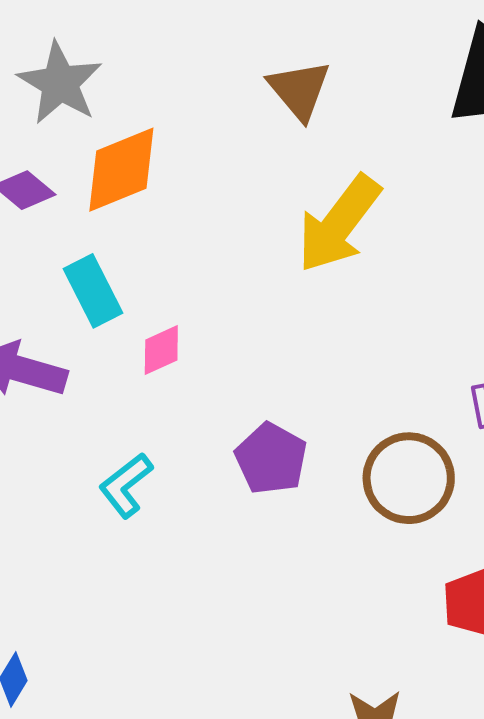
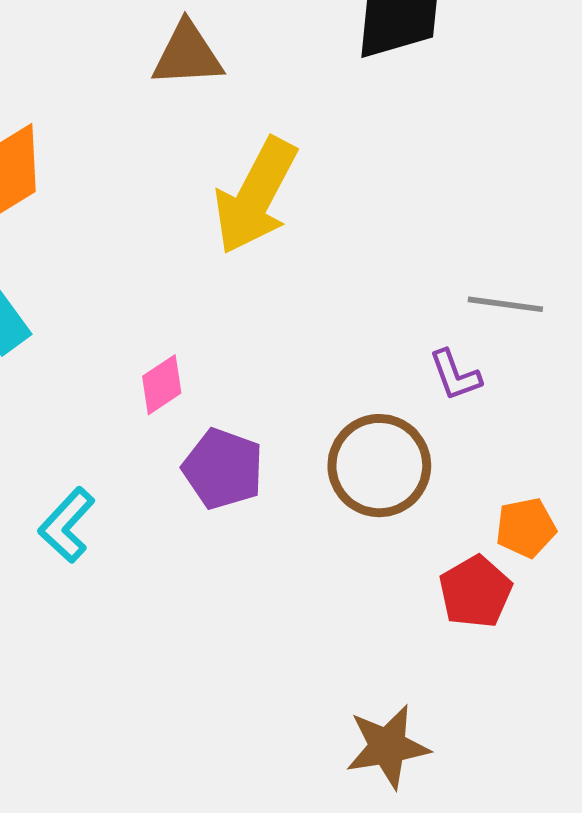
brown triangle: (299, 90) -> (187, 55), turned -44
pink diamond: (161, 350) -> (162, 385), moved

